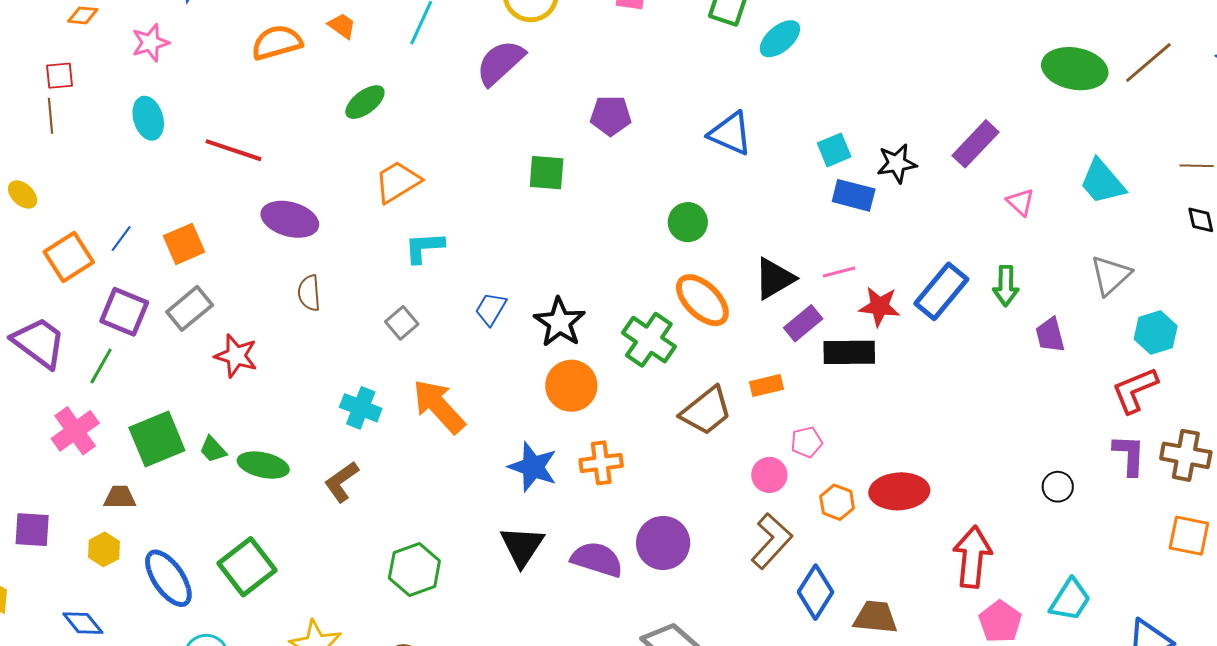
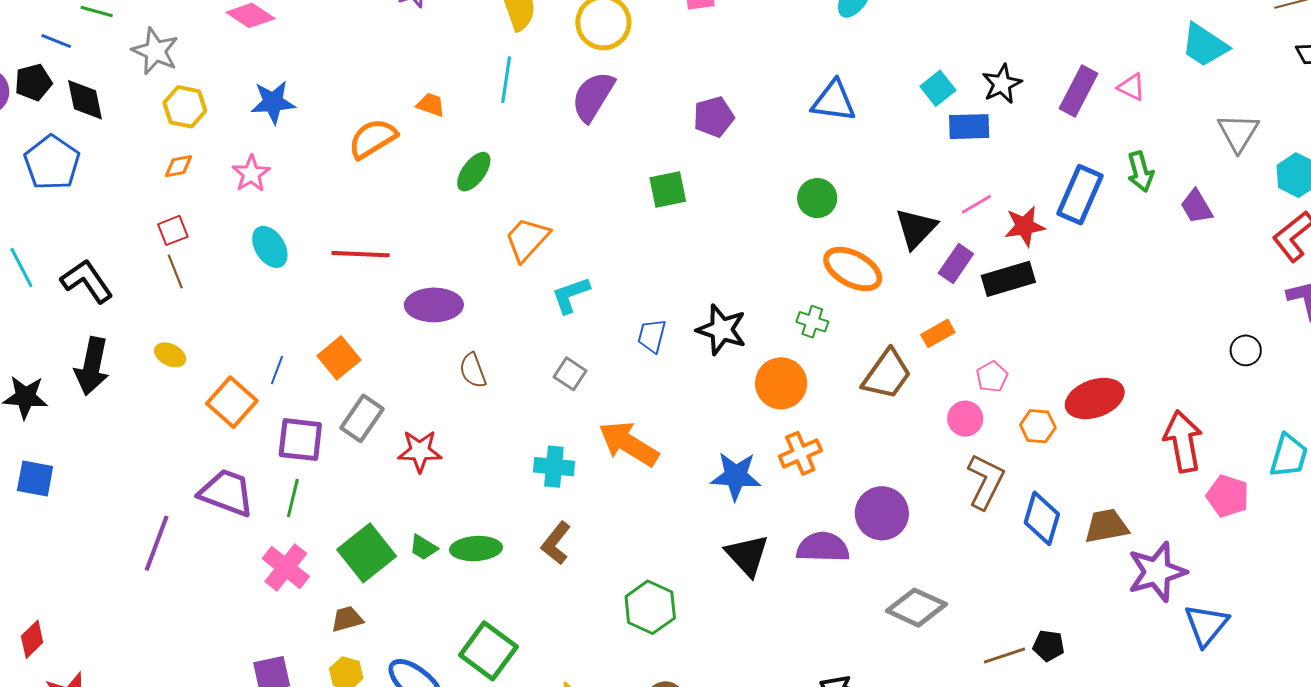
purple rectangle: (976, 144) -> (1078, 91), moved
green cross: (649, 340) -> (812, 322), size x0.6
orange circle: (571, 386) -> (781, 383), moved

